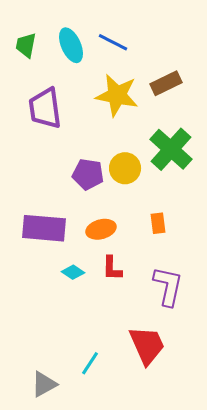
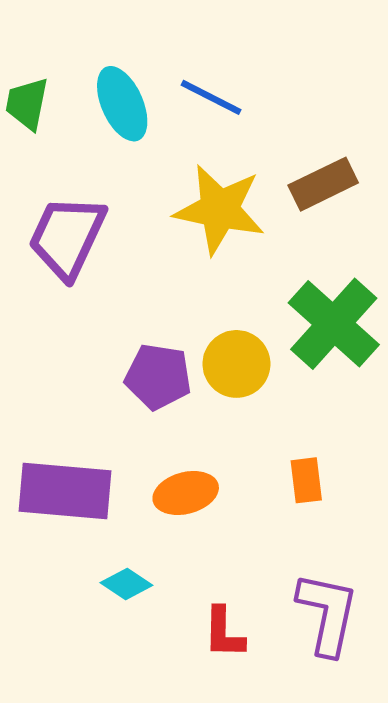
purple trapezoid: (45, 108) -> (67, 237), turned 33
red L-shape: (112, 268) -> (224, 633), moved

